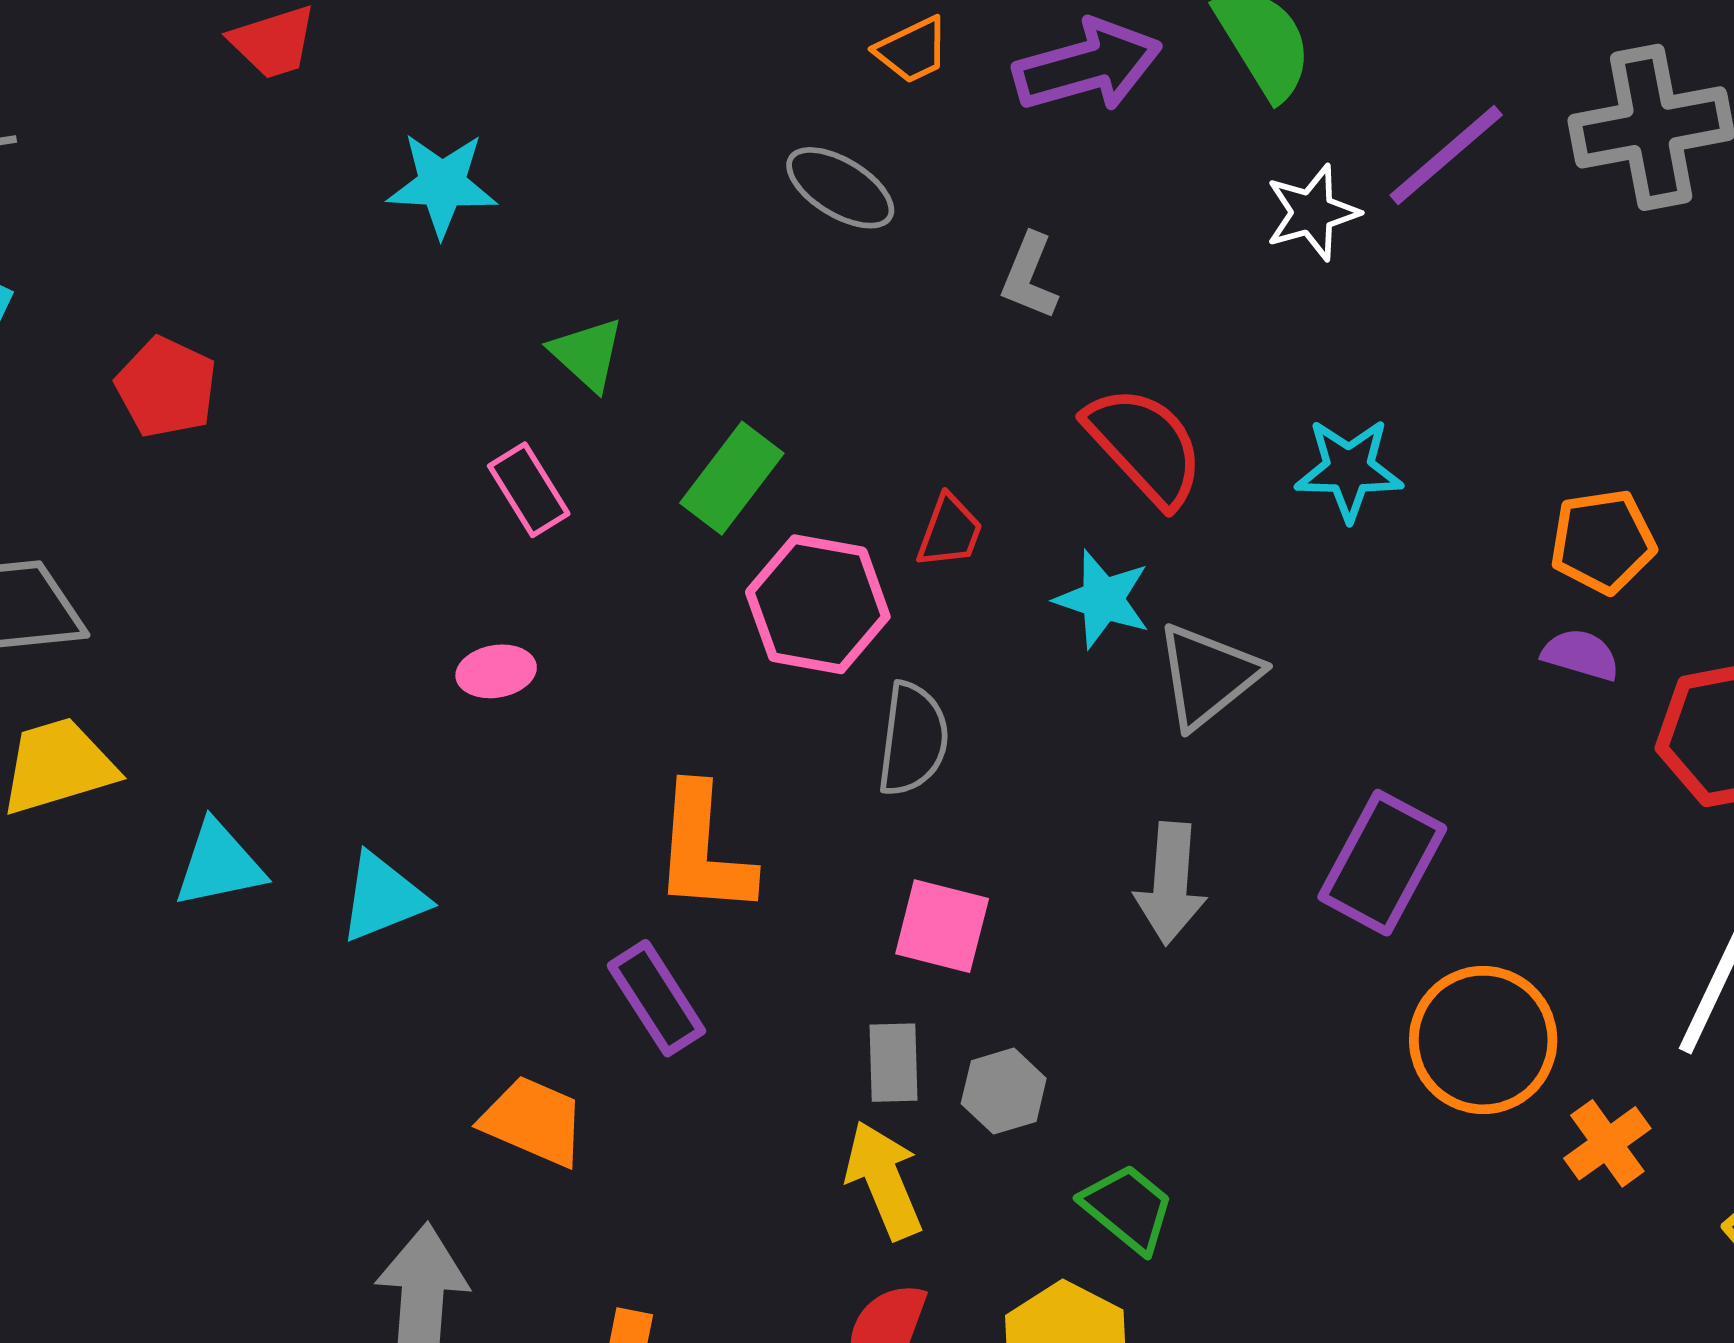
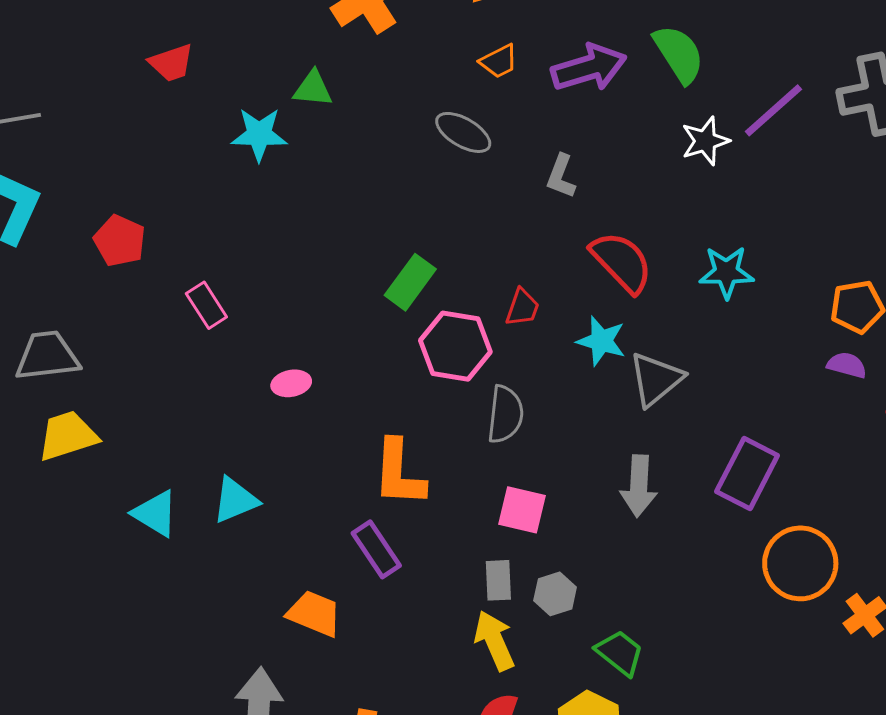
green triangle: (587, 354) -> (313, 89), moved, turned -36
pink rectangle: (529, 490) -> (206, 305), moved
cyan triangle: (219, 864) -> (155, 513), moved, turned 44

